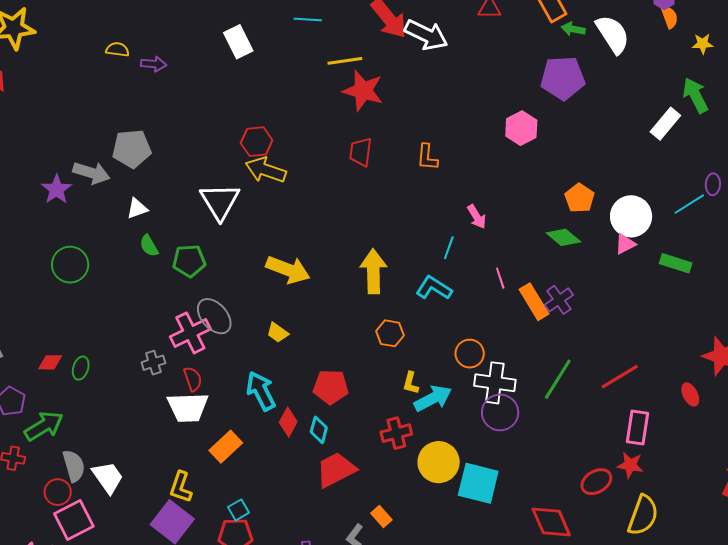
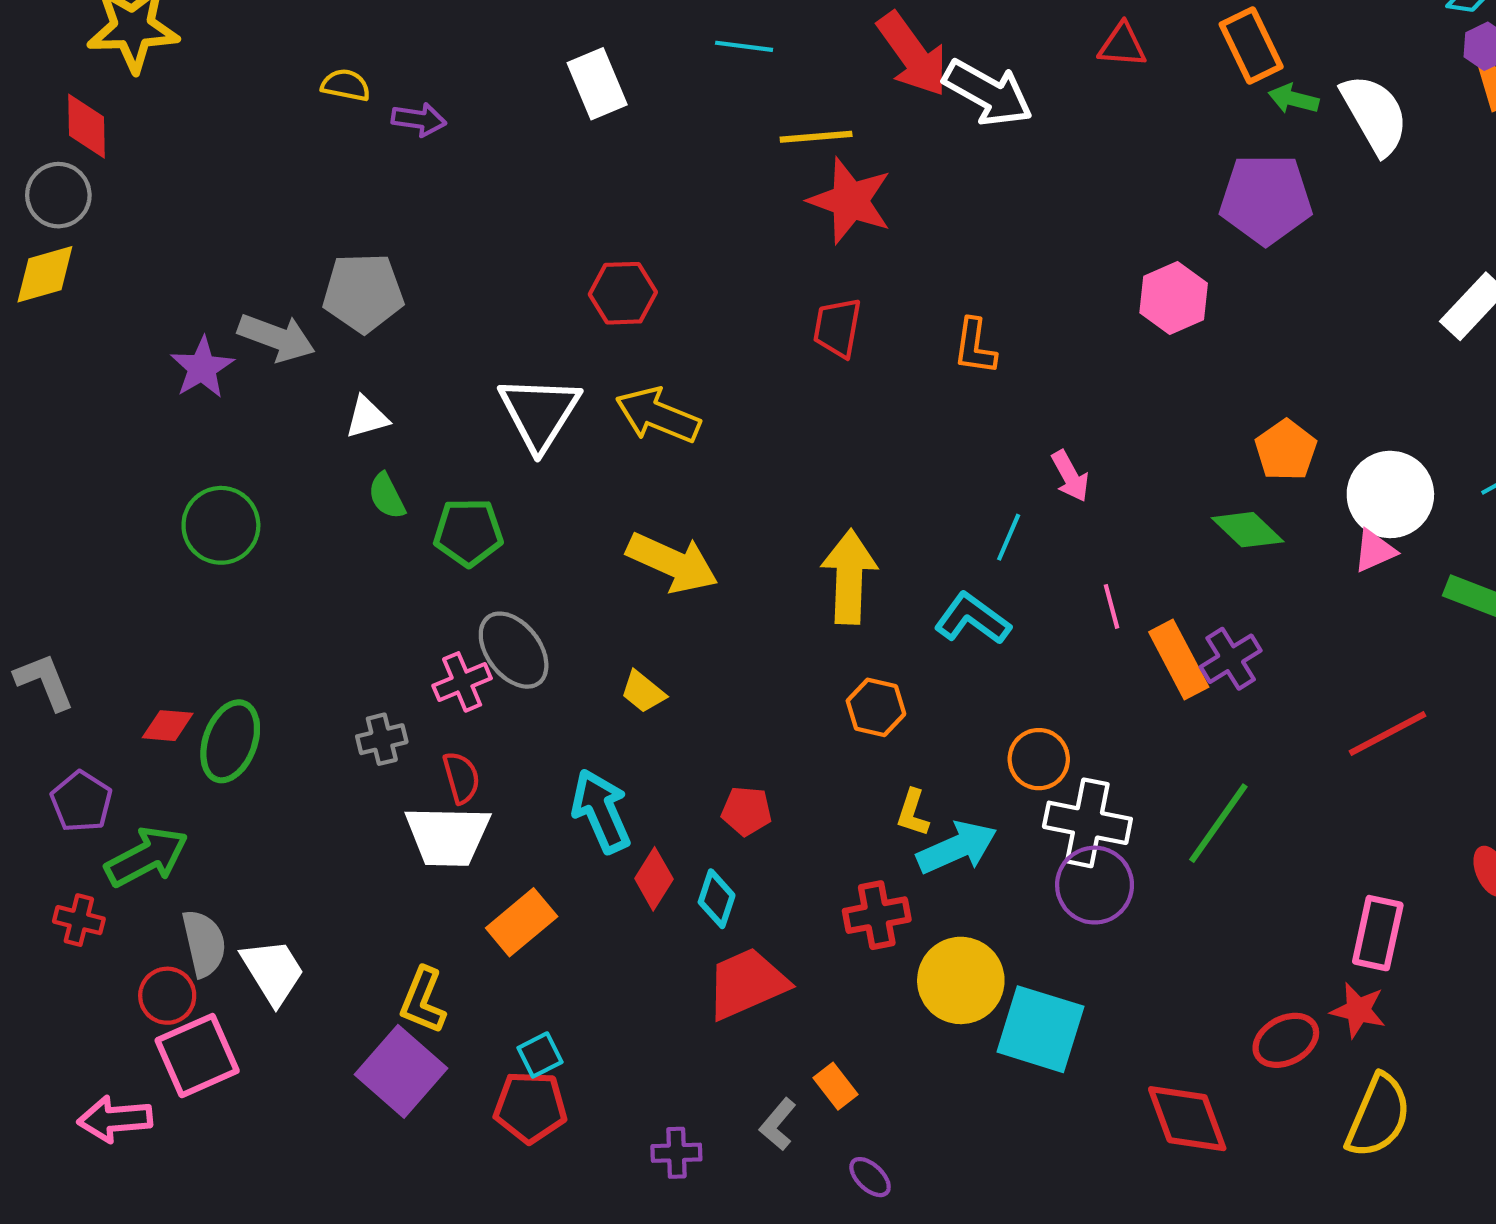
yellow arrow: (266, 170) -> (658, 415), moved
pink cross: (190, 333) -> (462, 682), size x0.7
green ellipse: (81, 368) -> (230, 741), size x1.6
red line: (620, 377) -> (1387, 733), moved
red pentagon: (331, 387) -> (746, 811), size x0.7

